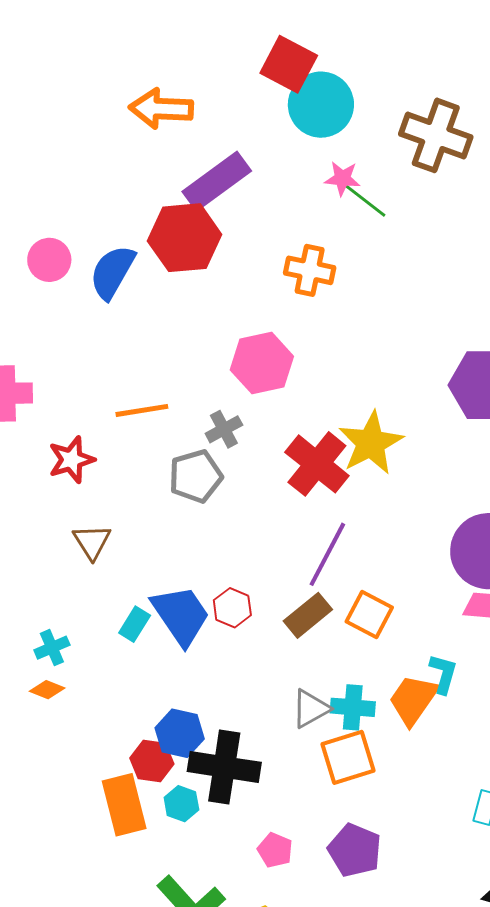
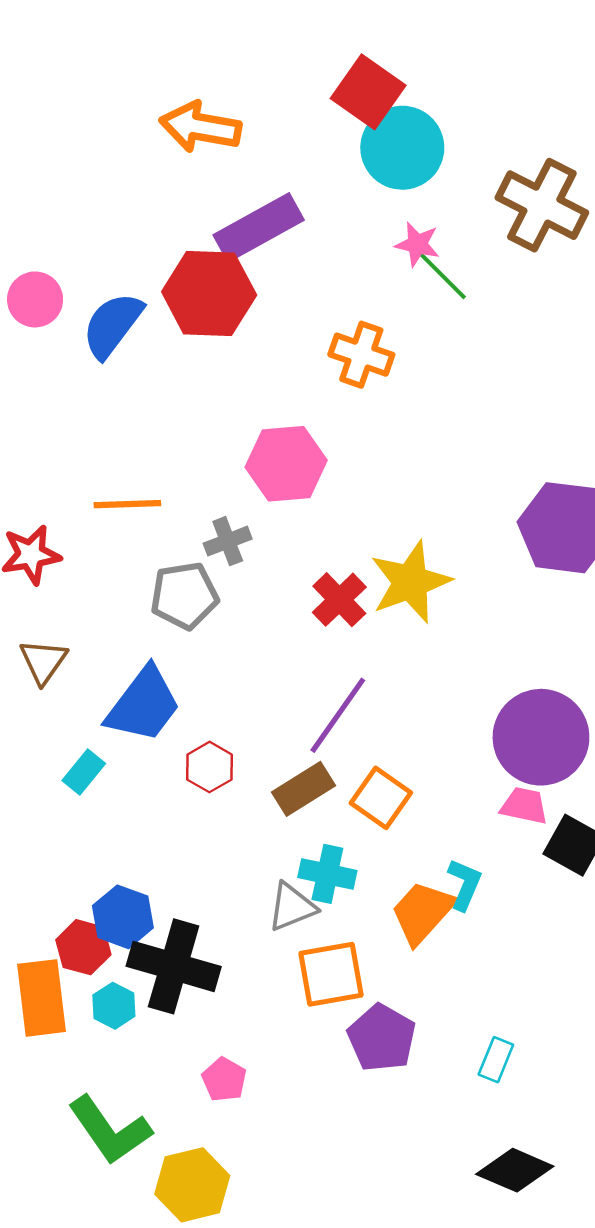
red cross: (317, 464) -> (339, 600), size x0.7
blue trapezoid: (181, 615) -> (144, 705), moved, turned 64
cyan cross: (353, 707) -> (327, 874), moved
purple pentagon: (355, 850) -> (382, 1038), moved

